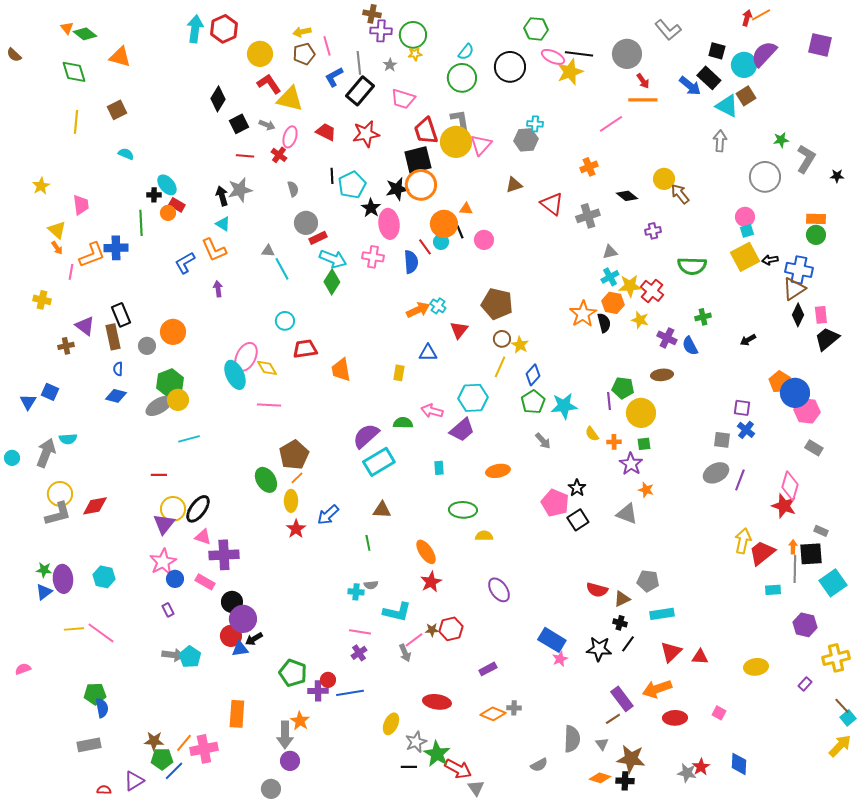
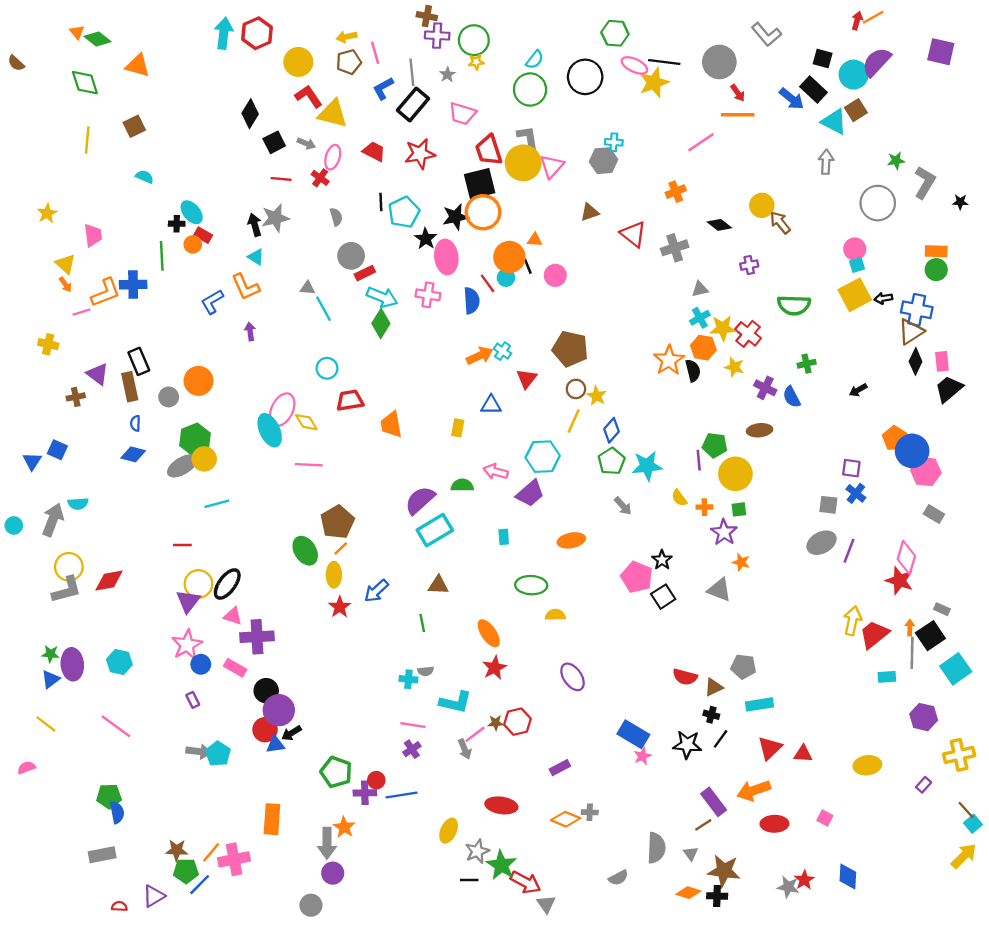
pink line: (71, 272) -> (81, 312), turned 63
black square: (811, 554) -> (930, 636), turned -30
yellow line: (74, 629) -> (46, 724), moved, turned 42

